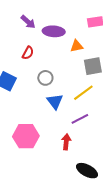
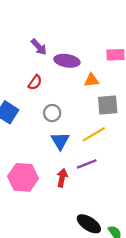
red arrow: (66, 142) -> (62, 178), moved

